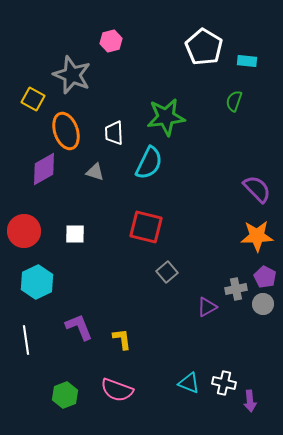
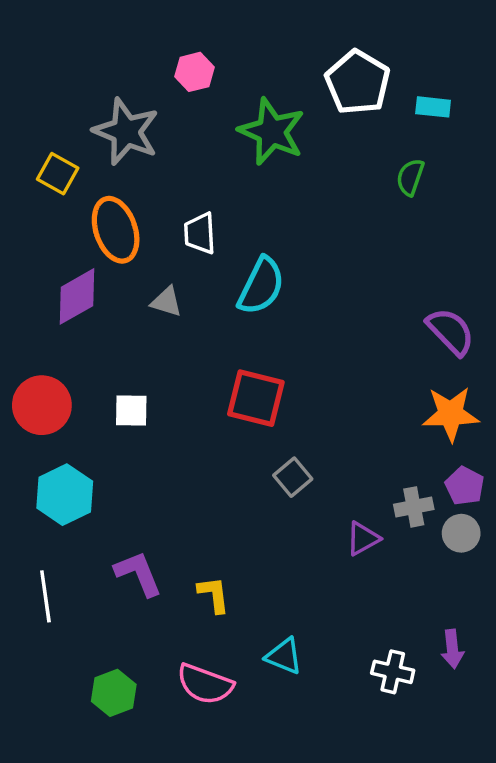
green star: (166, 117) -> (272, 132), moved, turned 30
cyan triangle: (189, 383) -> (284, 656), moved
purple arrow: (250, 401) -> (452, 649), moved

